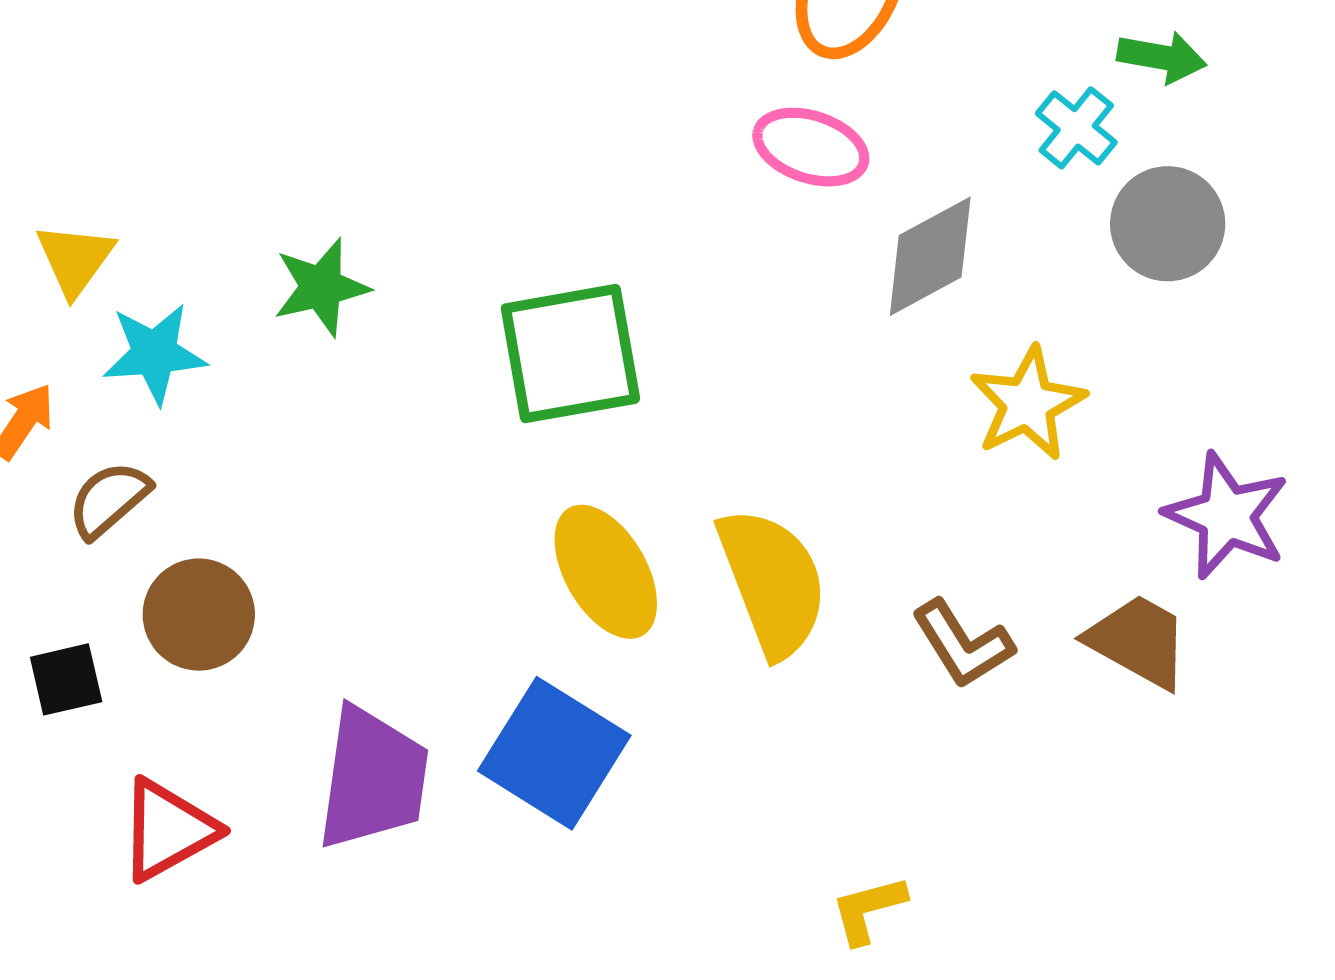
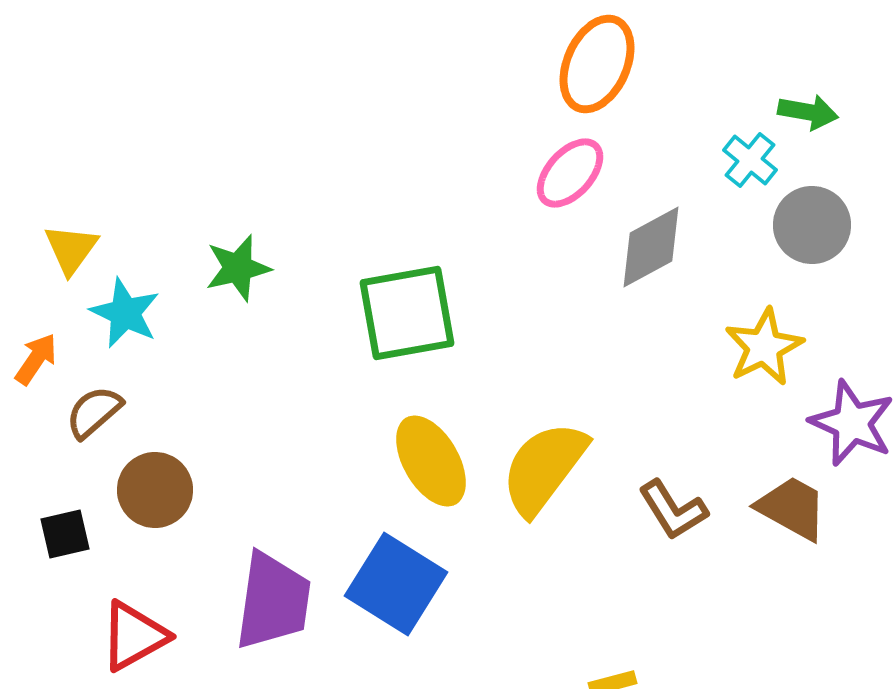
pink ellipse: (811, 147) -> (570, 173), turned -66
cyan star: (155, 354) -> (125, 313), turned 30
yellow star: (1028, 404) -> (764, 347), moved
yellow semicircle: (772, 582) -> (544, 468), turned -122

